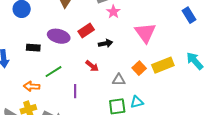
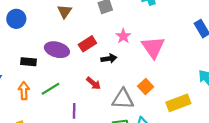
pink star: (113, 12) -> (123, 36), moved
yellow rectangle: (163, 65) -> (178, 103), moved
gray triangle: (119, 80) -> (123, 99), size x1.5
orange arrow: (32, 86) -> (24, 91), moved, turned 84

